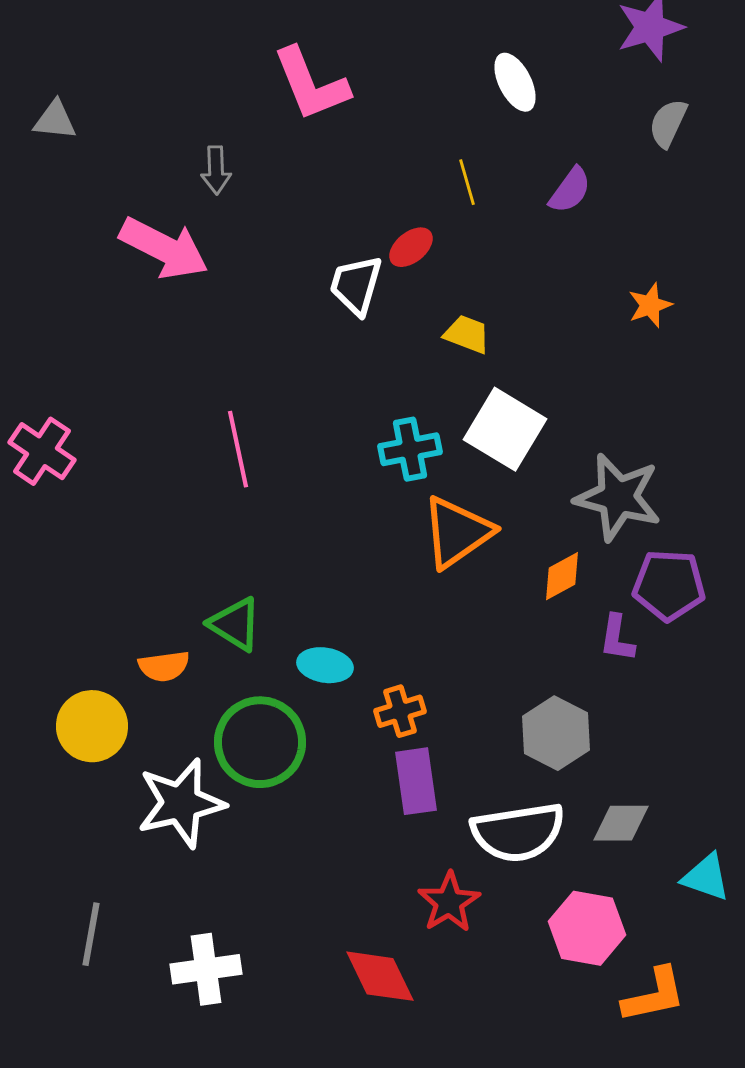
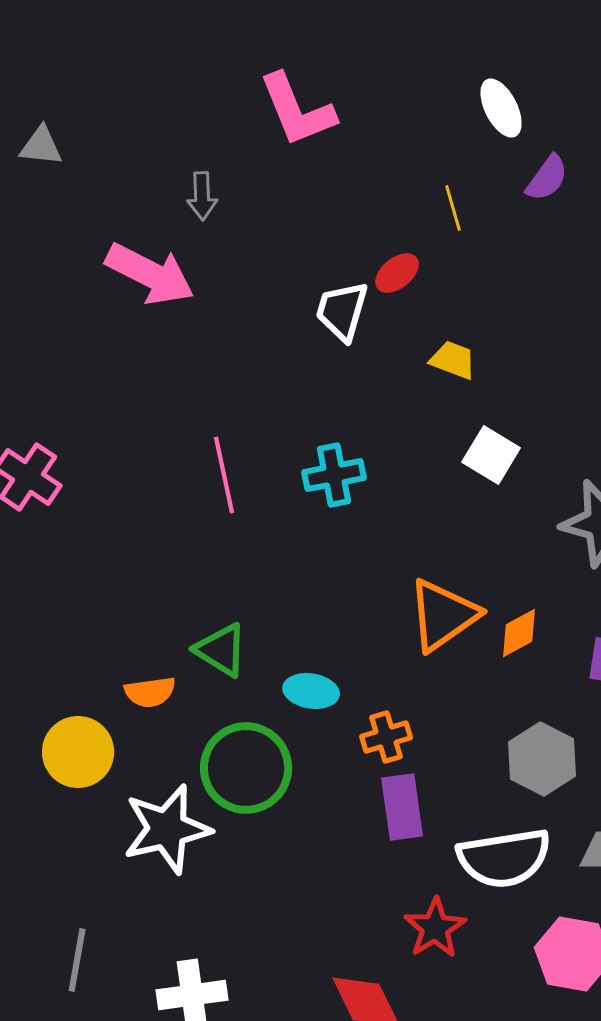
purple semicircle: (570, 190) -> (547, 178), moved
white square: (505, 429) -> (491, 455), size x0.7
cyan cross: (410, 449) -> (334, 475), moved
orange triangle: (457, 532) -> (443, 615), moved
orange diamond: (562, 576) -> (519, 633), moved

